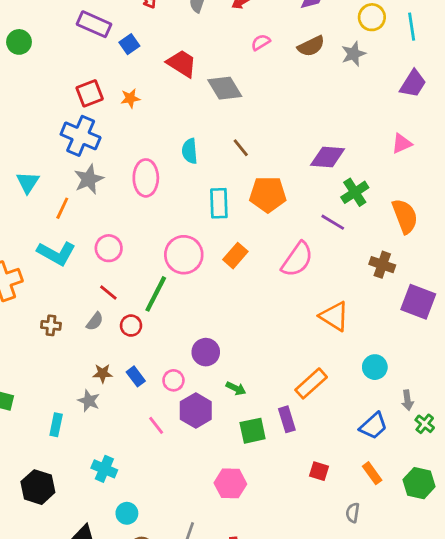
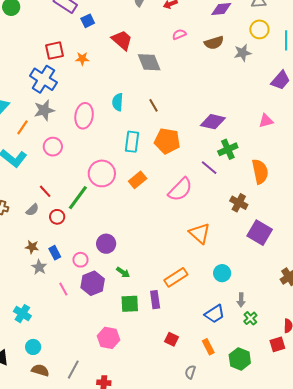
pink circle: (109, 248) -> (53, 147), moved
gray star: (89, 401) -> (39, 267), moved

